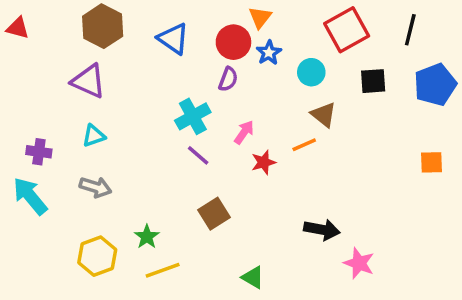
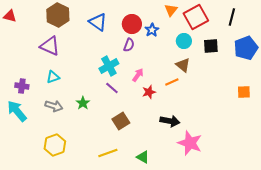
orange triangle: (260, 17) -> (171, 10), moved
cyan circle: (311, 72) -> (184, 41), moved
black arrow: (322, 230) -> (170, 121), moved
green star: (147, 237) -> (83, 103), moved
pink star: (359, 263) -> (190, 143), moved, size x1.4
yellow line: (163, 270) -> (108, 153), moved

